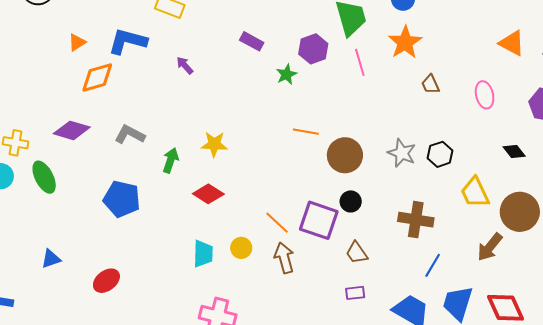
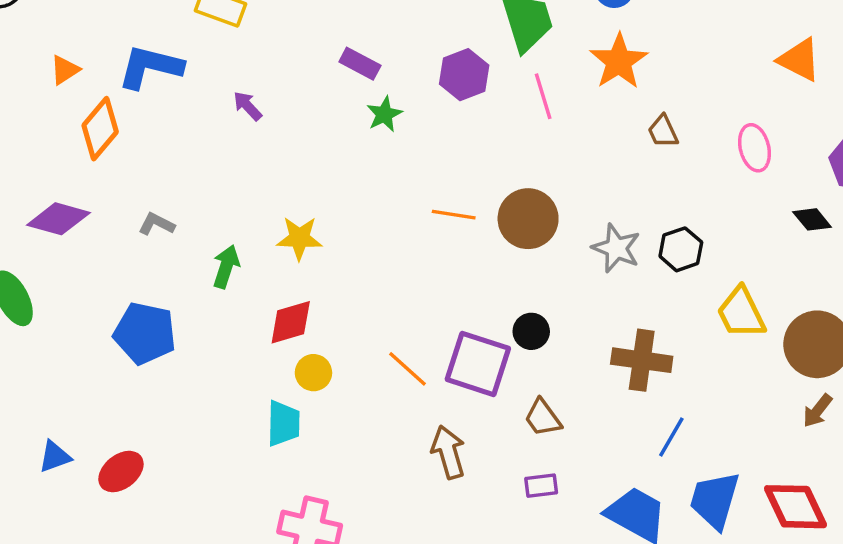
green star: (286, 74) -> (384, 114), moved
orange diamond: (97, 77) -> (100, 129), turned -33
gray L-shape: (130, 134) -> (156, 224), size x0.7
black diamond: (514, 151) -> (812, 219), moved
brown circle: (345, 155) -> (528, 219), moved
red diamond: (208, 194) -> (291, 322), turned -48
brown arrow: (490, 247) -> (818, 411), moved, size x0.7
yellow circle: (241, 248) -> (313, 373), moved
brown arrow: (284, 258) -> (448, 452), moved
blue triangle: (51, 259) -> (55, 457), moved

